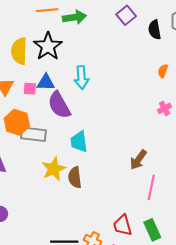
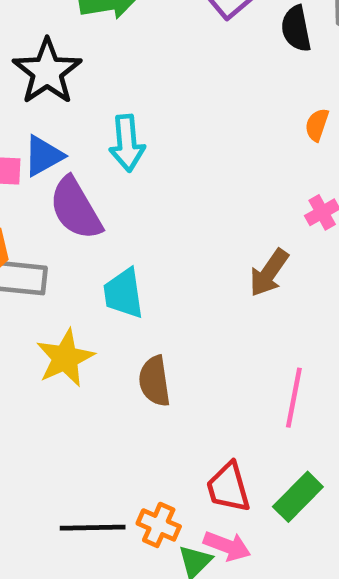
blue triangle: (46, 82) -> (43, 156), turned -30
brown arrow: (138, 160) -> (269, 273), moved
brown semicircle: (75, 177) -> (154, 381), moved
green rectangle: (152, 230) -> (298, 497), turned 70

